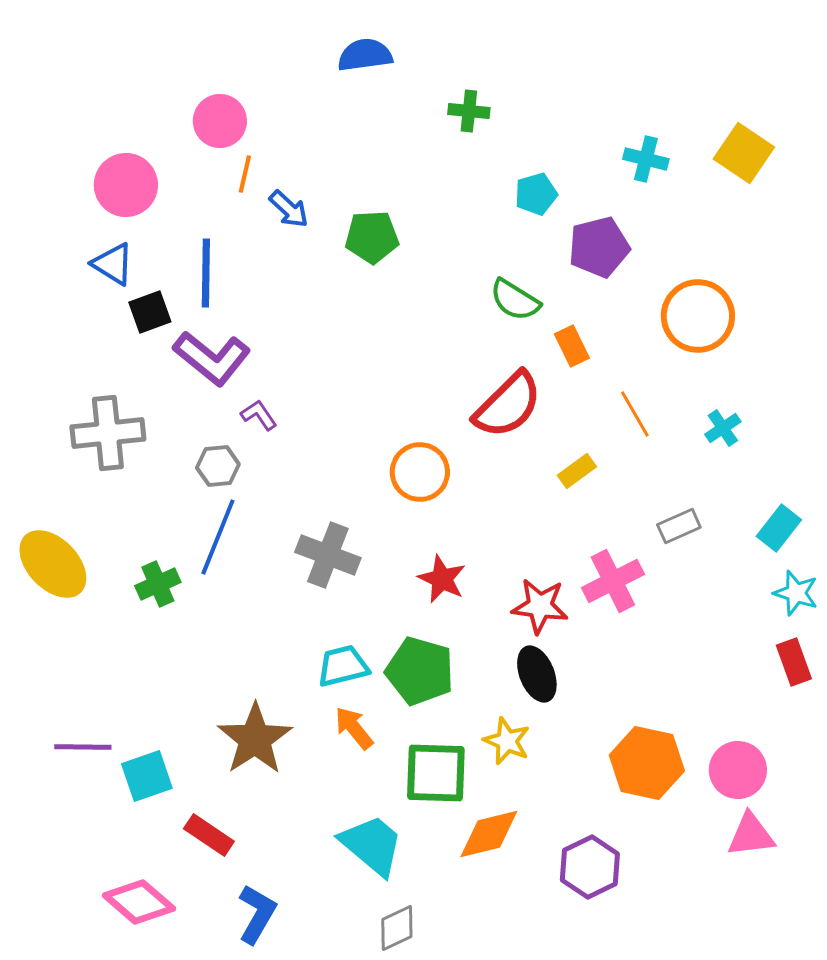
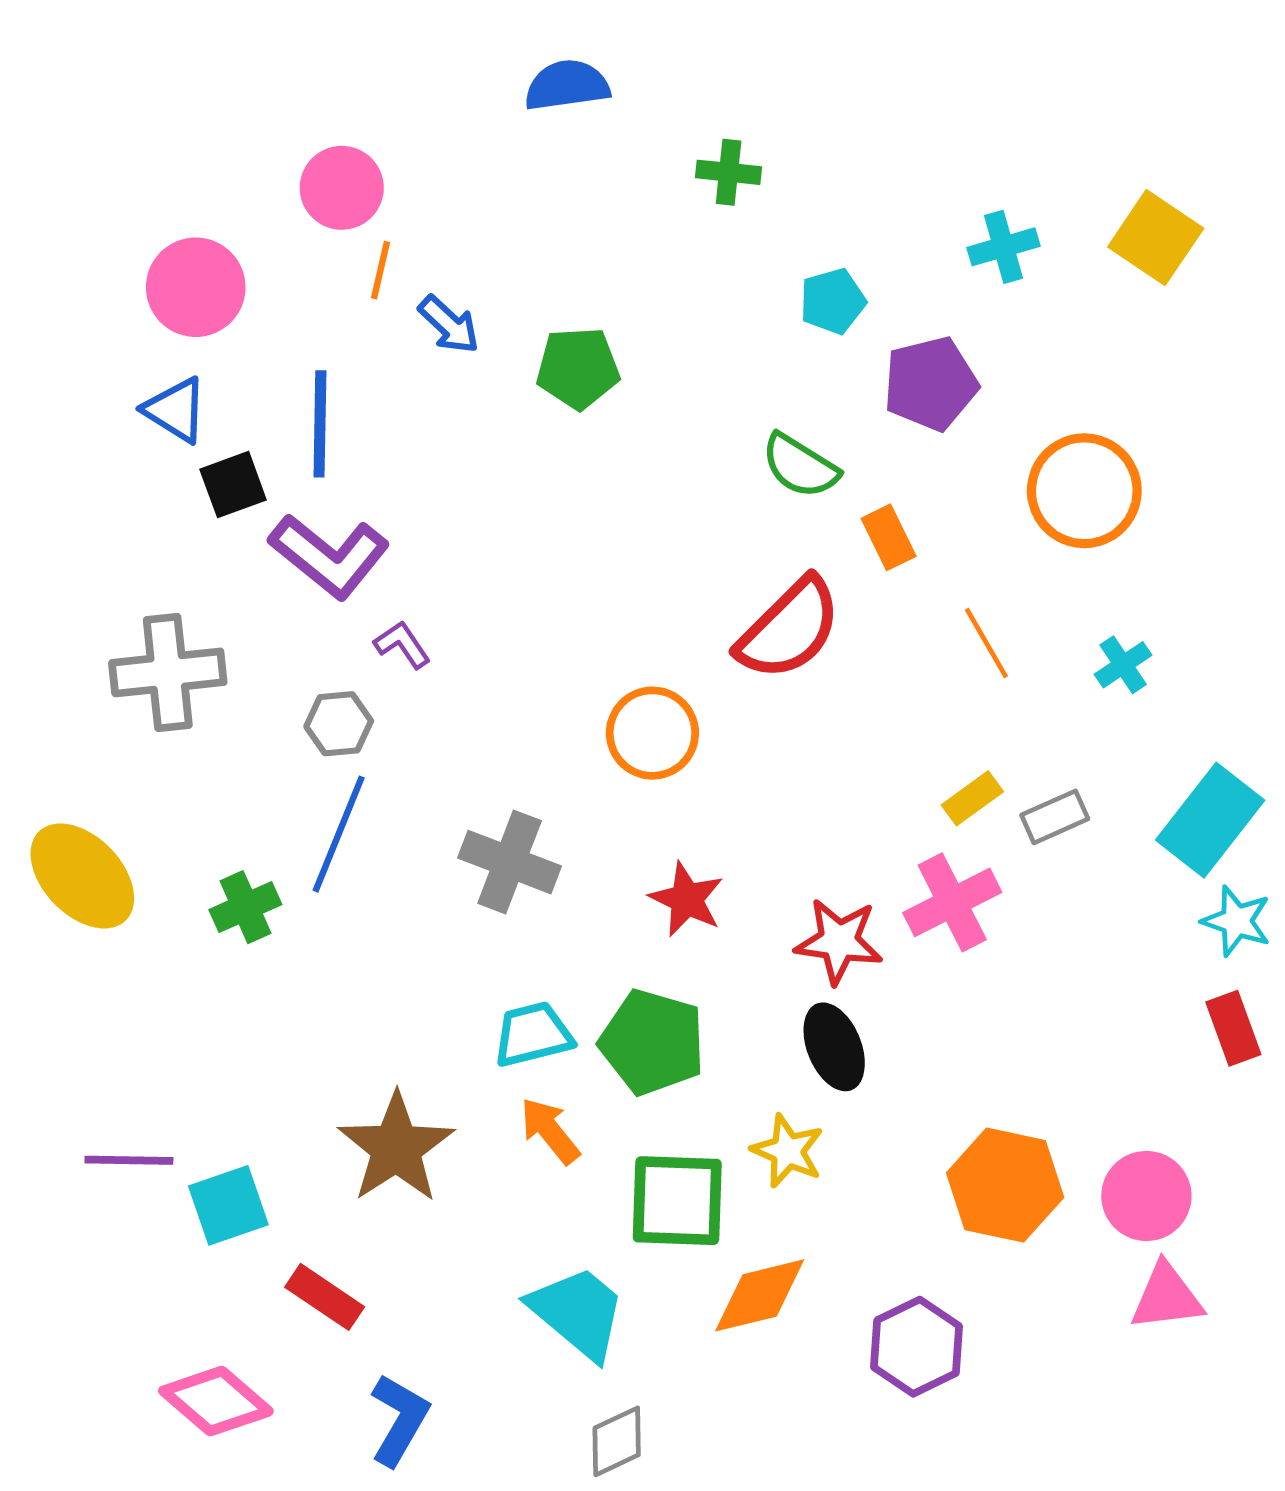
cyan cross: (646, 159) -> (1003, 247), turned -30
yellow rectangle: (577, 471) -> (972, 798), moved
cyan rectangle: (779, 528) -> (1210, 820), size x1.5

